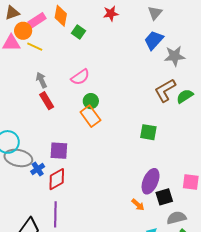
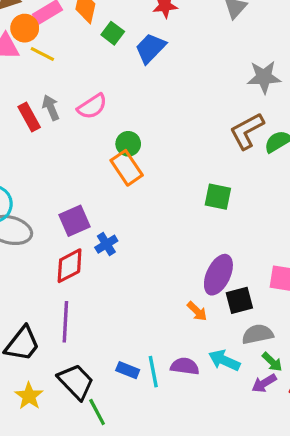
blue trapezoid: (154, 40) -> (150, 48), moved
pink semicircle: (80, 77) -> (92, 106), moved
red rectangle: (47, 101) -> (29, 117), moved
purple square: (59, 151) -> (74, 221), turned -30
blue cross: (38, 169) -> (106, 244), moved

